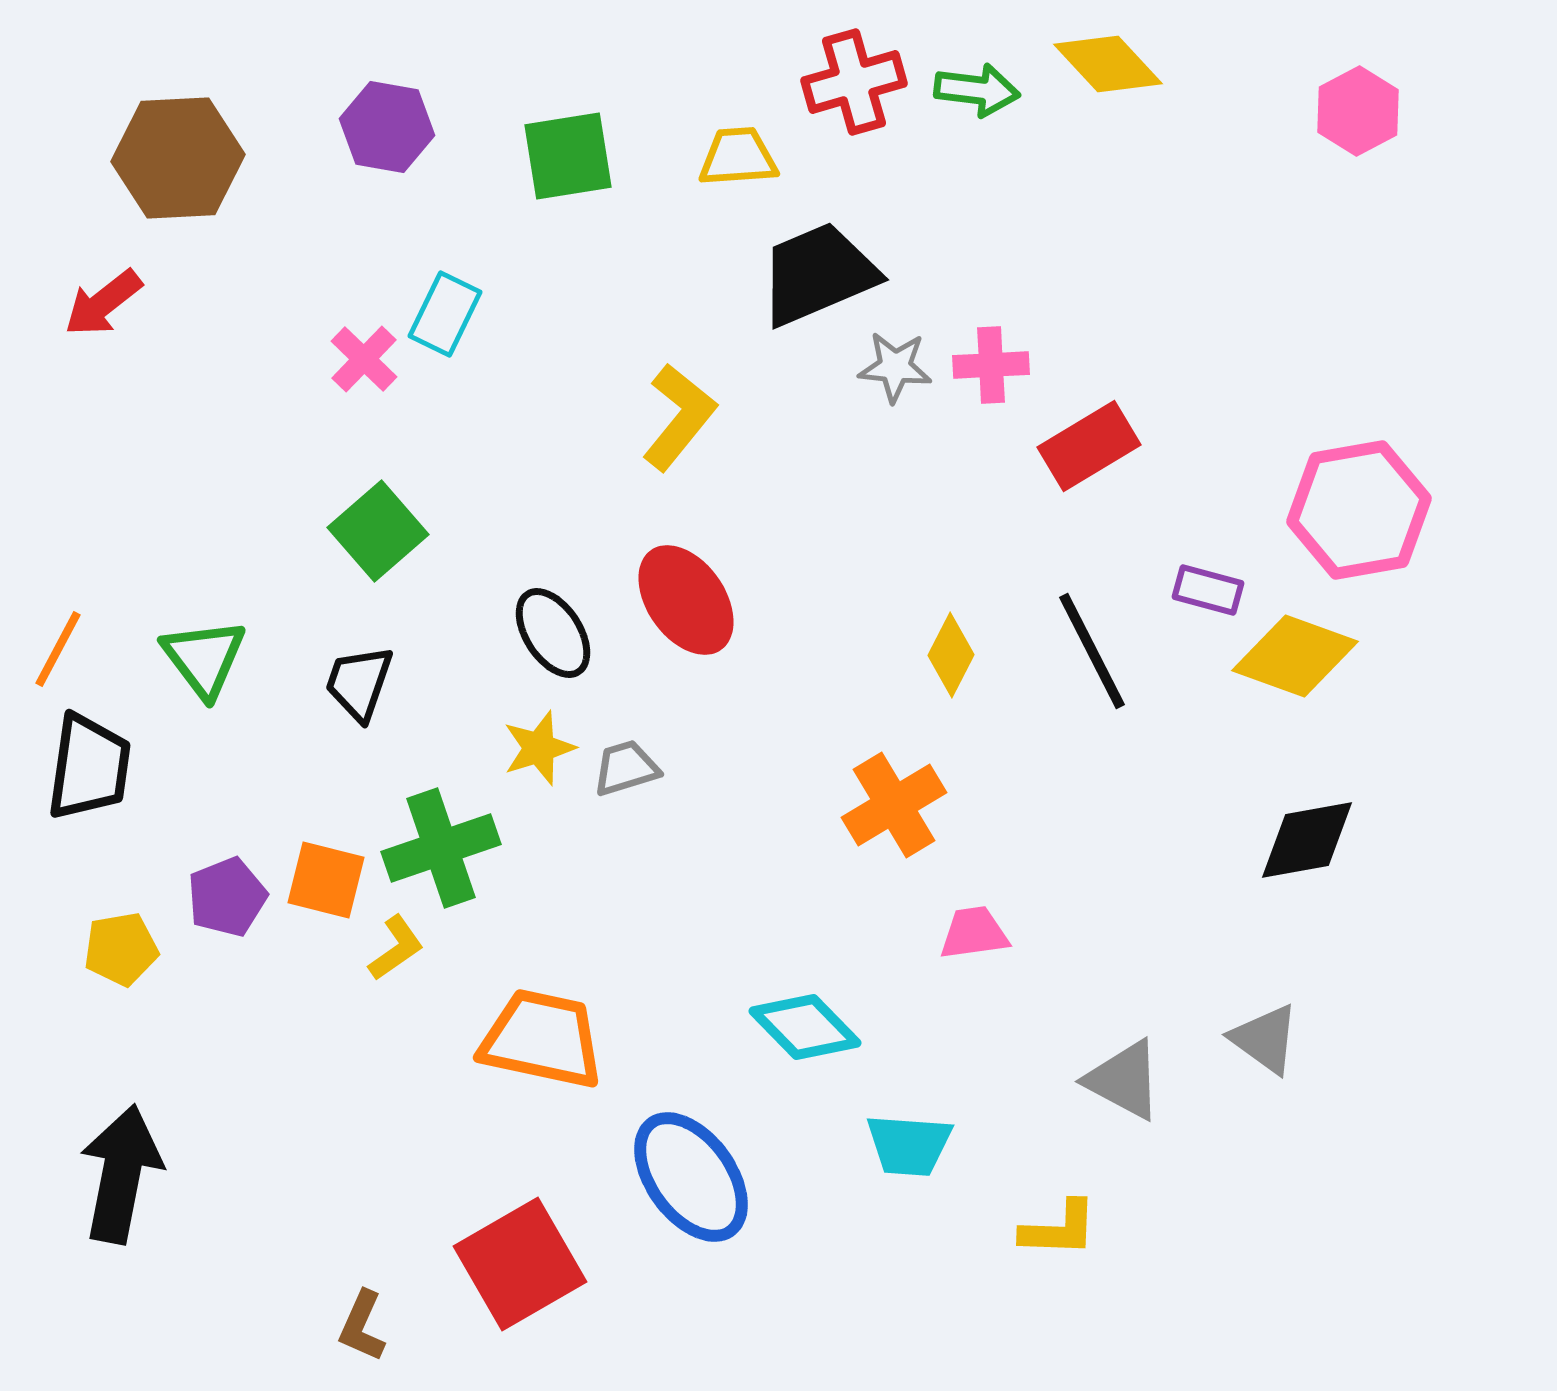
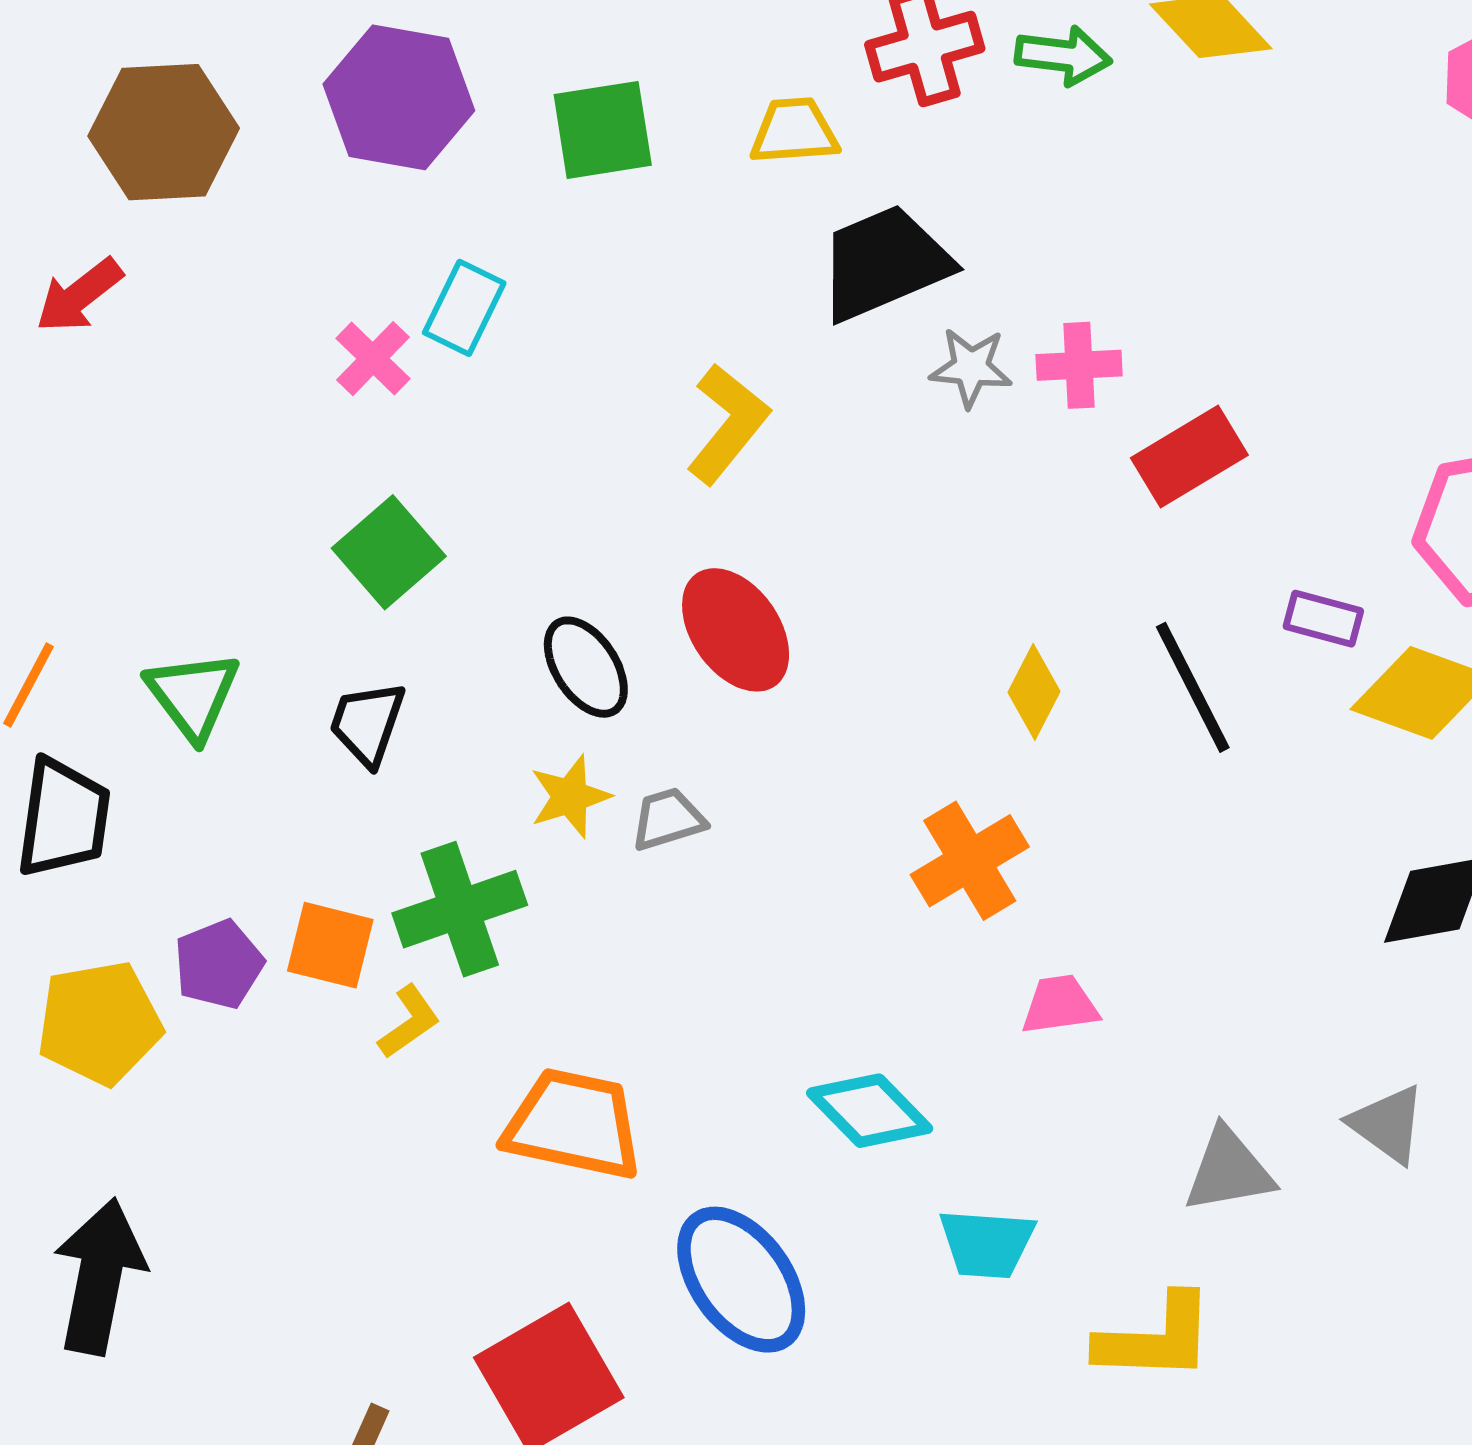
purple hexagon: (387, 127) -> (399, 97), size x1.4
yellow pentagon: (121, 949) -> (99, 1023), size x1.5
gray triangle: (1124, 1080) -> (1229, 1170), turned -38
yellow L-shape: (1059, 1229) -> (1156, 1338), size x1.4

